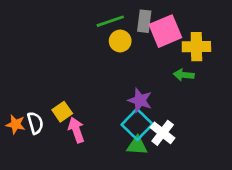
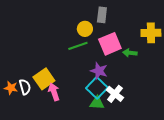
green line: (110, 21) -> (78, 46), moved
pink square: (165, 31) -> (110, 44), moved
yellow cross: (196, 47) -> (151, 33), moved
yellow square: (62, 112) -> (44, 79), size x1.5

